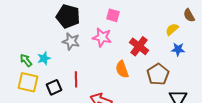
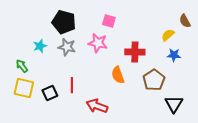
red cross: (139, 46) -> (135, 52), turned -36
cyan star: (44, 58) -> (40, 46), moved

